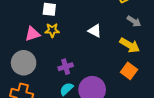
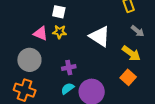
white triangle: (95, 31) -> (100, 36), size x1.6
pink triangle: (32, 34) -> (41, 33), turned 35

